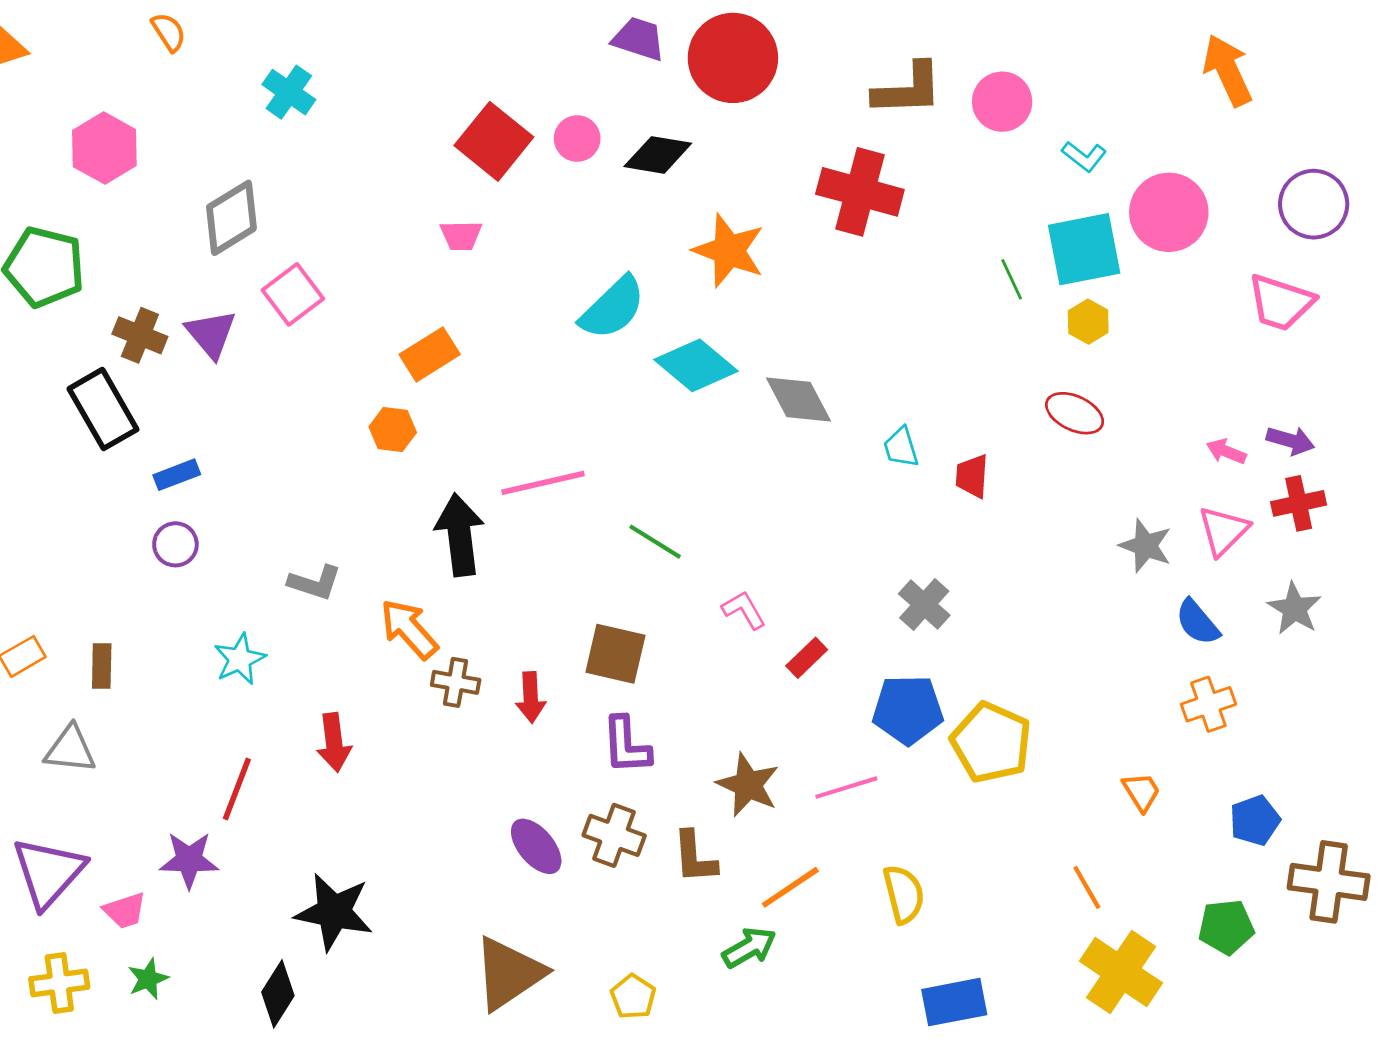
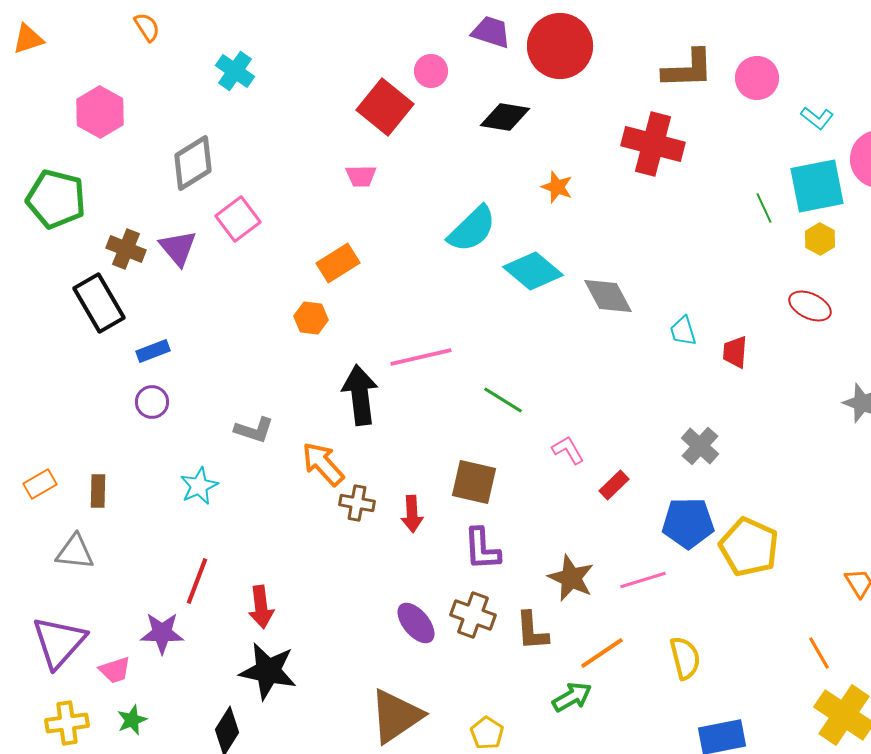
pink circle: (577, 139) -> (431, 71), moved
orange star: (729, 251) -> (557, 187), size x0.6
red arrow: (334, 742) -> (261, 607), moved

